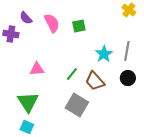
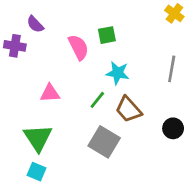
pink semicircle: (52, 23) -> (78, 47), moved
cyan star: (104, 54) -> (118, 73), moved, turned -30
black circle: (128, 78) -> (173, 128), moved

